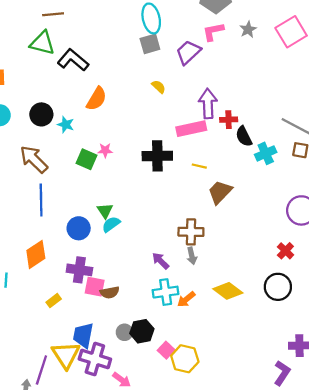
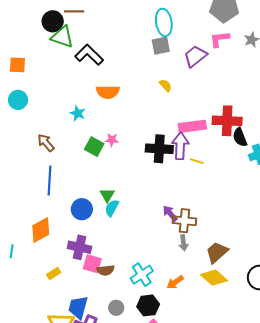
orange semicircle: (96, 99) -> (108, 92), turned 55
purple arrow: (208, 104) -> (180, 146), moved
black circle: (41, 114) -> (53, 21), moved
red cross: (229, 120) -> (227, 121), size x1.8
brown arrow: (34, 159) -> (46, 143), size x0.7
brown trapezoid: (220, 192) -> (217, 252), moved
cyan semicircle: (111, 224) -> (112, 208), turned -30
purple arrow: (161, 261) -> (170, 213), moved
cyan cross: (166, 292) -> (142, 275), moved, turned -30
black hexagon: (142, 331) -> (148, 305), moved

